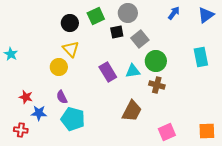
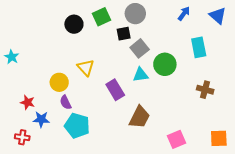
blue triangle: (206, 15) -> (218, 16), turned -42
gray square: (140, 39) -> (140, 48), moved
yellow triangle: (71, 49) -> (86, 67), moved
cyan rectangle: (201, 57) -> (199, 47), moved
yellow circle: (59, 67) -> (59, 82), moved
purple rectangle: (108, 72) -> (115, 90), moved
brown cross: (157, 85) -> (205, 90), moved

